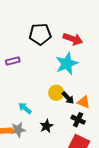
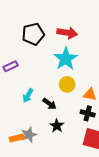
yellow circle: (56, 93) -> (67, 84), moved
black arrow: (68, 98) -> (49, 104), moved
cyan arrow: (25, 108) -> (28, 96), moved, turned -88

